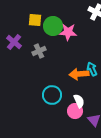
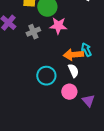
pink star: (68, 32) -> (58, 26), moved
white semicircle: (79, 101) -> (73, 71), moved

